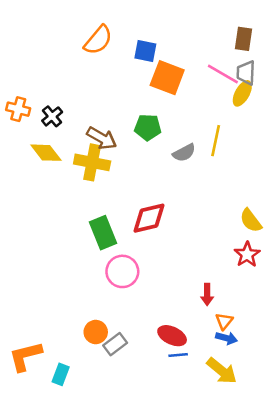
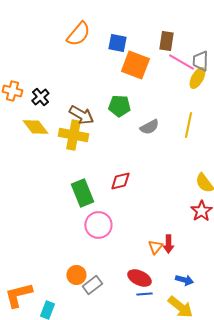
brown rectangle: (243, 39) -> (166, 41), moved
yellow line: (216, 141) -> (188, 125), moved
red diamond: (149, 218) -> (120, 181), size x0.7
orange triangle: (224, 321) -> (155, 247), moved

